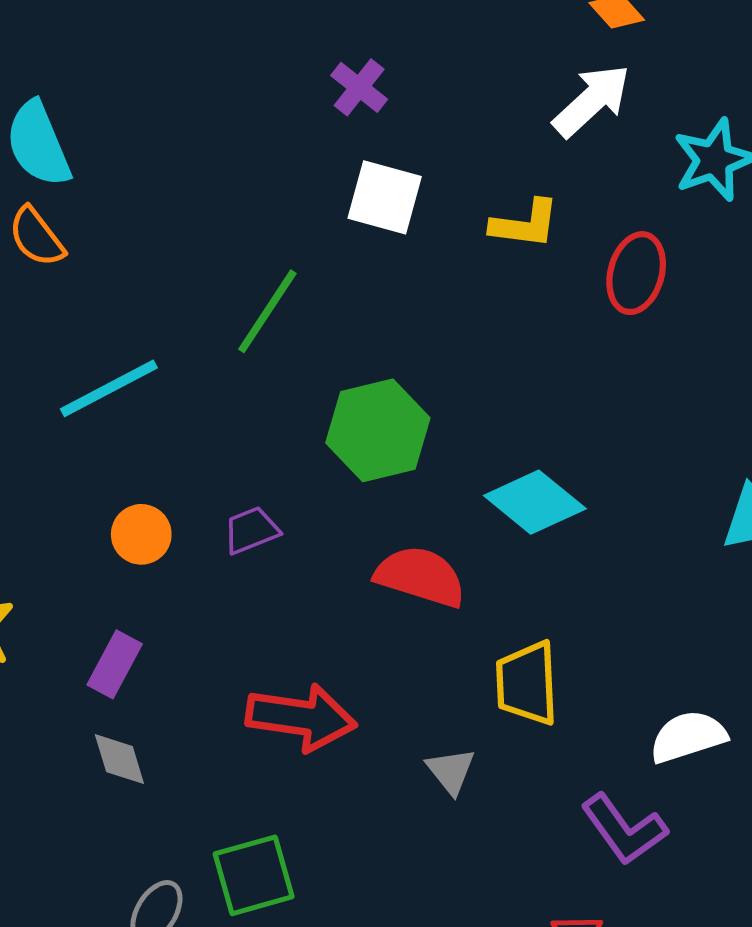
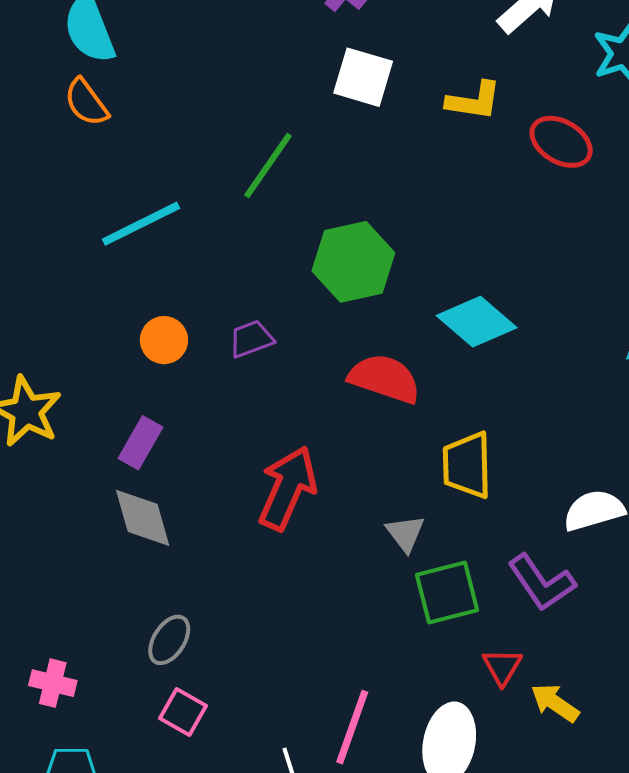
red ellipse: (636, 273) -> (561, 142), turned -76
red arrow: (301, 717) -> (287, 488), turned -76
gray diamond: (119, 759) -> (143, 518), size x1.4
green square: (254, 875) -> (447, 593), moved

